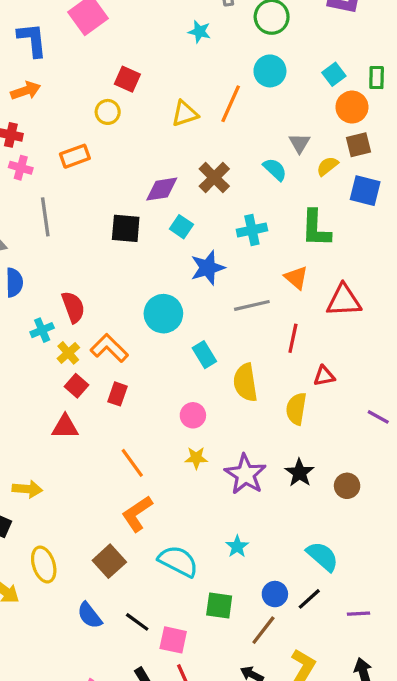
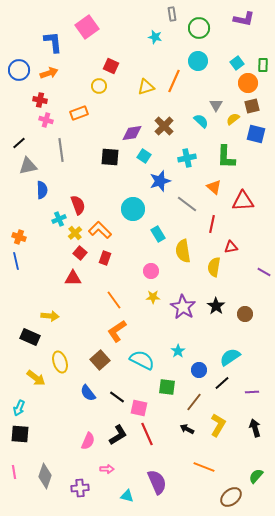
gray line: (252, 305) -> (187, 204), turned 50
cyan semicircle: (322, 556) -> (230, 357), turned -75
blue circle: (275, 594) -> (199, 370), moved

